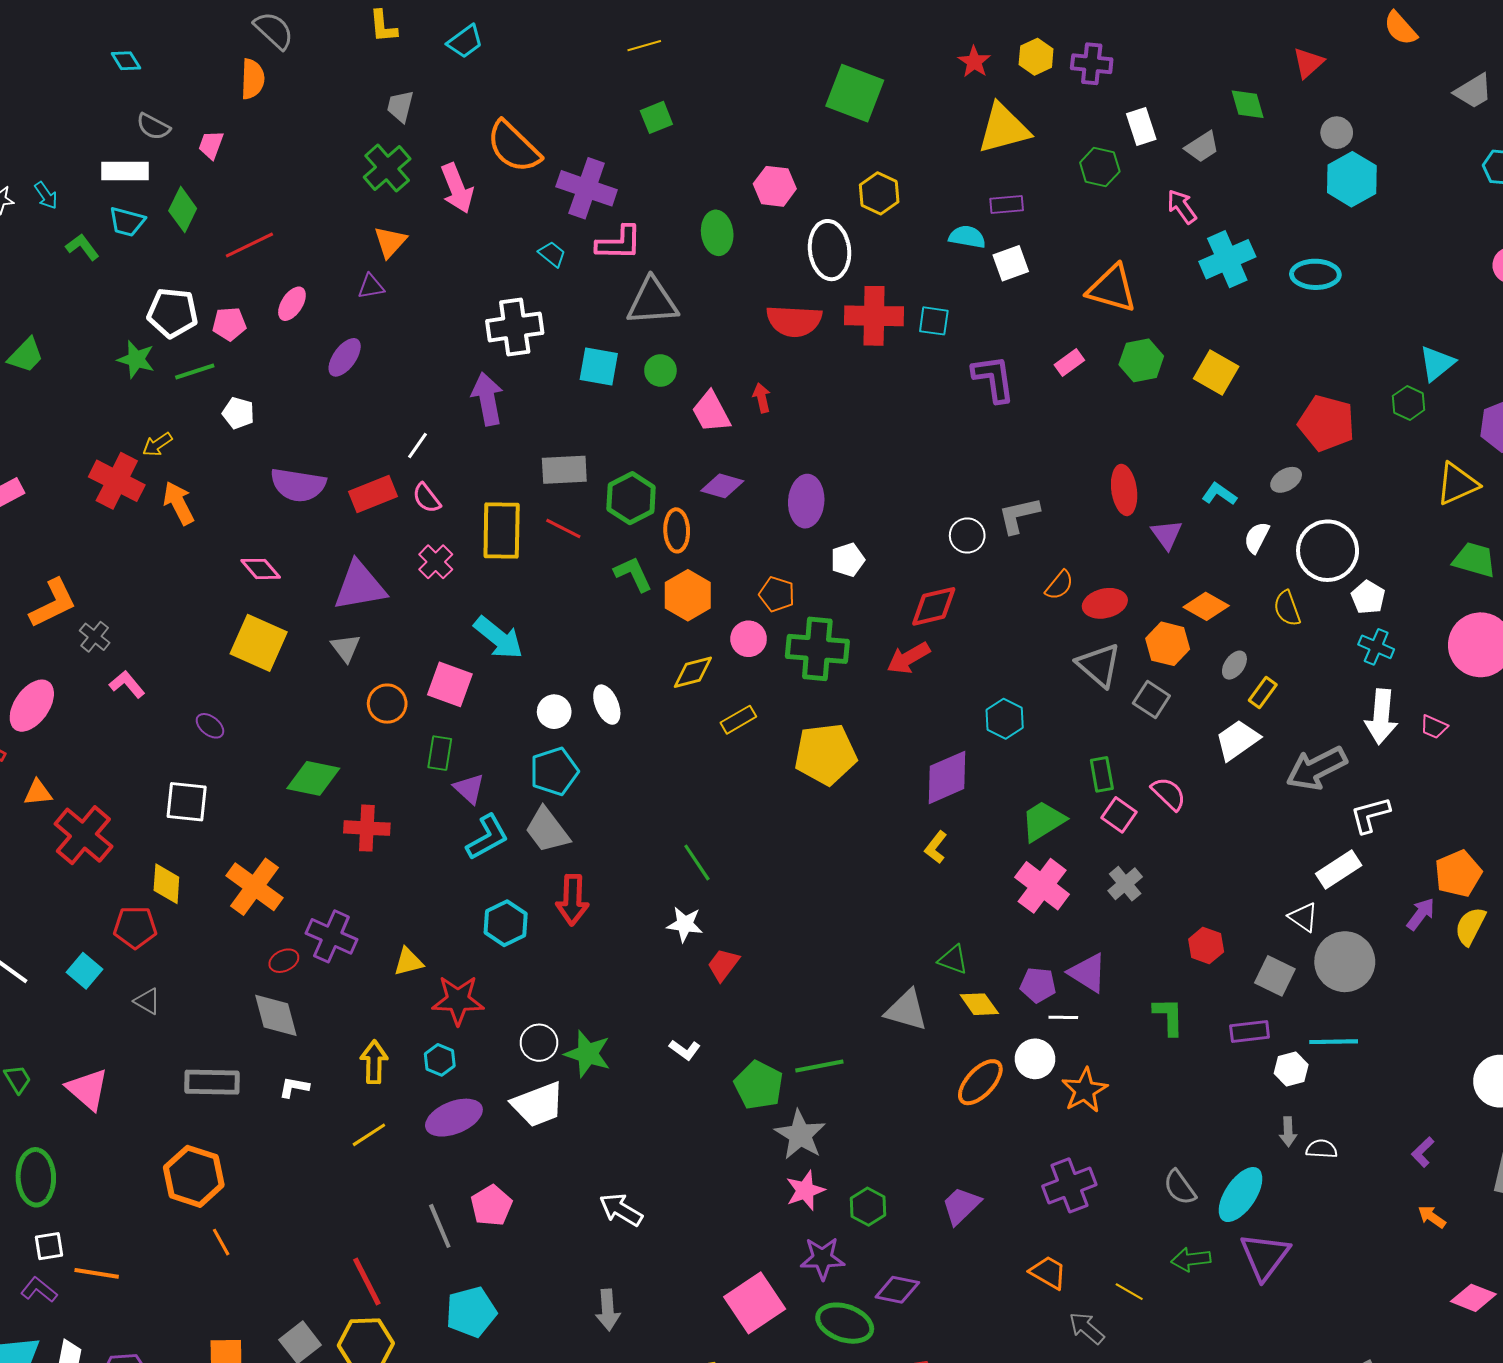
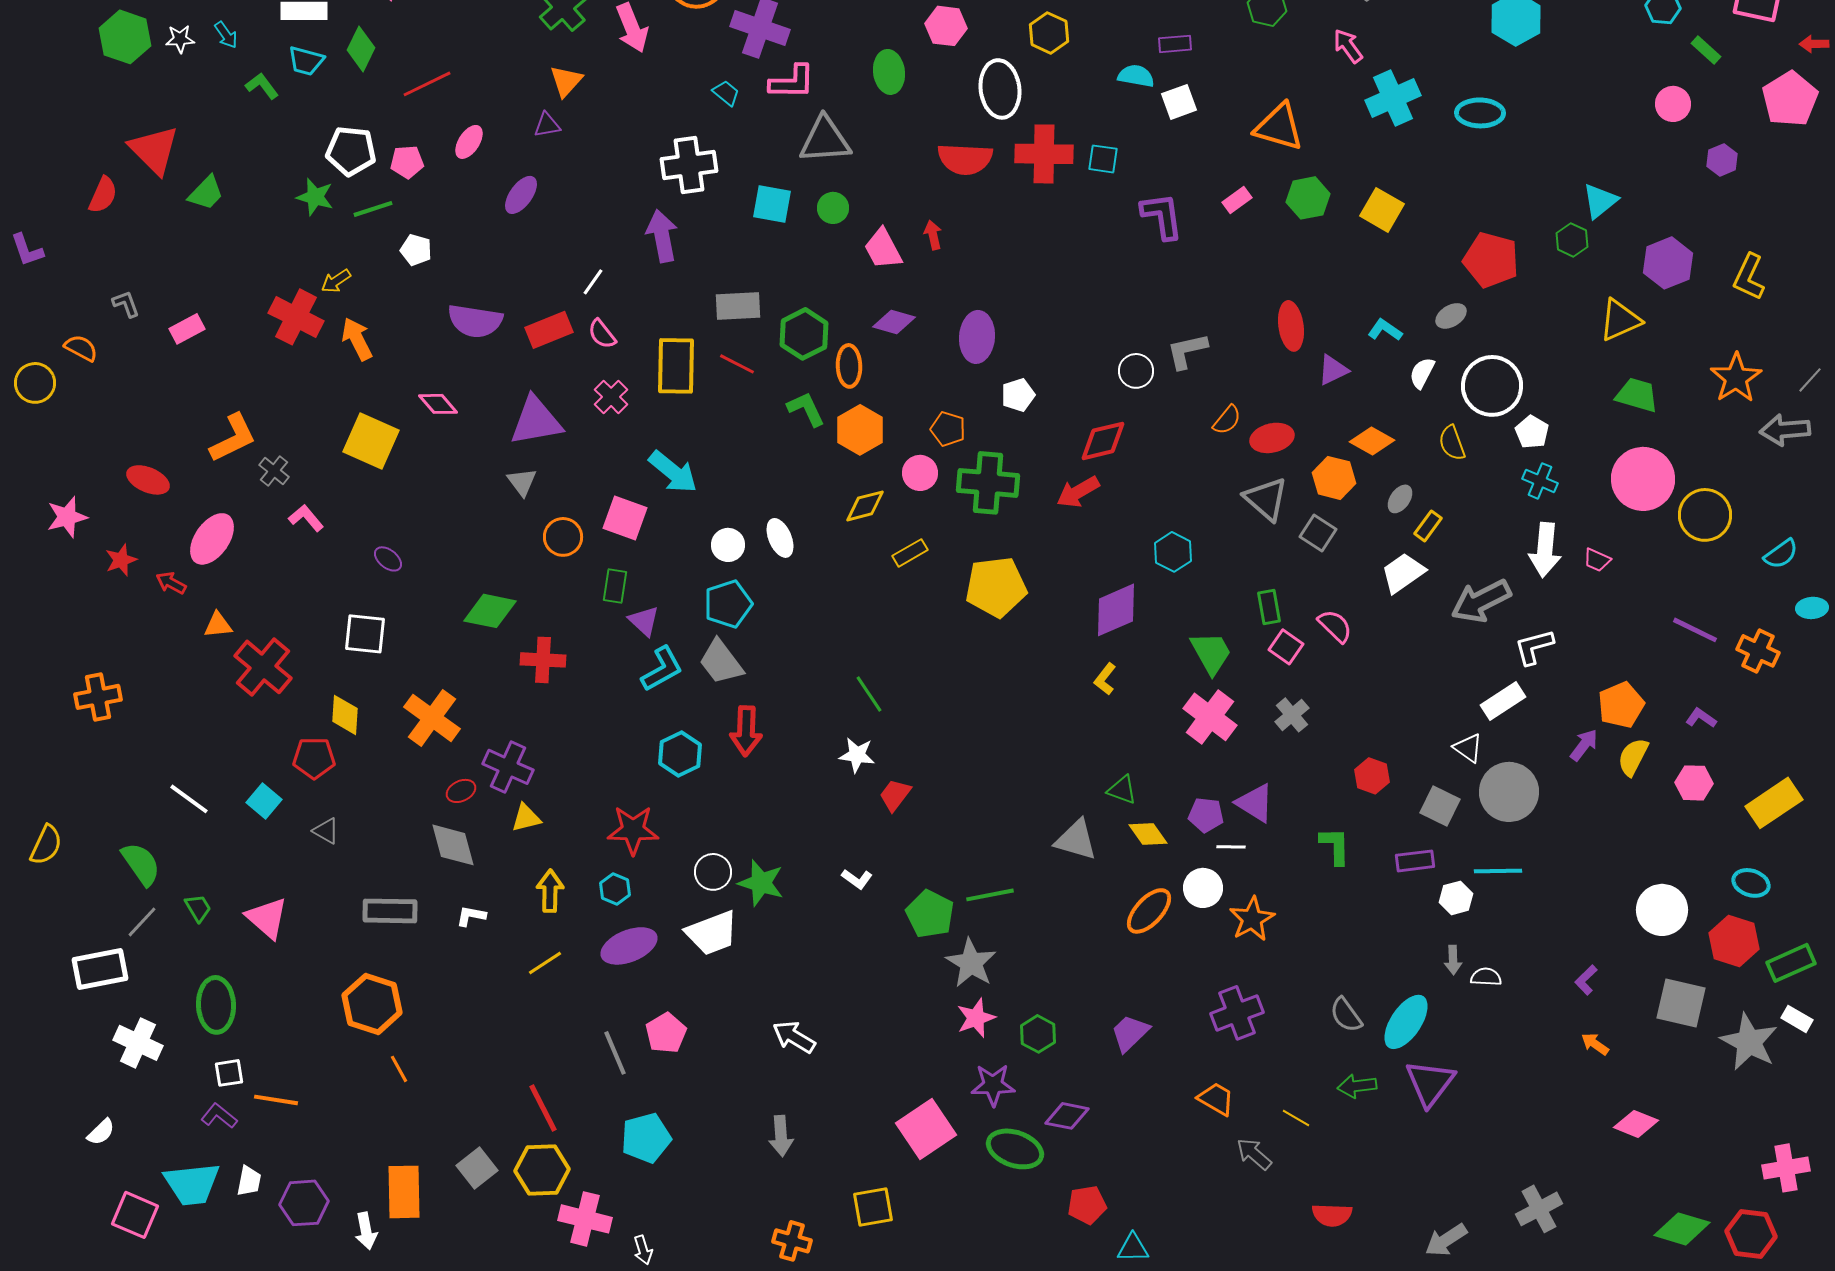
purple triangle: (1167, 534) -> (1333, 370), turned 40
yellow square: (259, 643) -> (371, 441), moved
green trapezoid: (1043, 821) -> (1211, 653), turned 93
yellow triangle: (408, 962) -> (526, 818), moved

